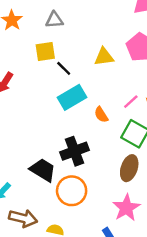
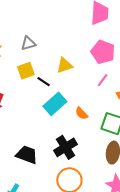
yellow triangle: (104, 57) -> (65, 65), moved
pink line: (131, 102) -> (103, 80), moved
black trapezoid: (43, 170) -> (27, 155), moved

